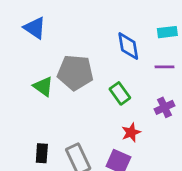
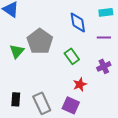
gray pentagon: (75, 72) -> (40, 41), turned 30
green triangle: (43, 86) -> (17, 51), turned 35

